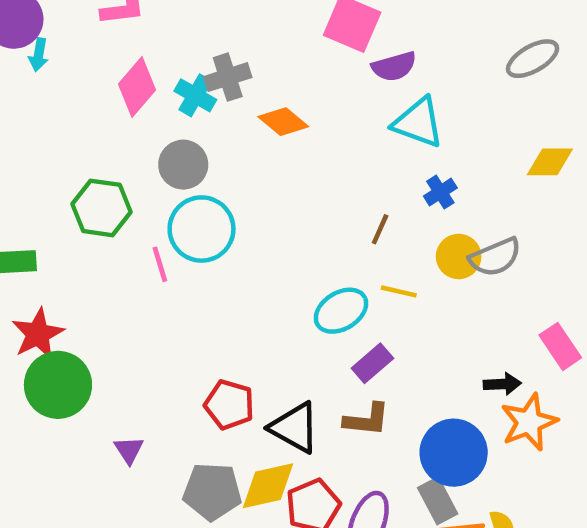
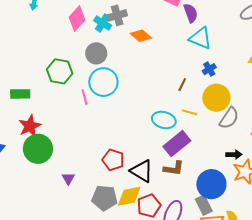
purple semicircle: (394, 66) -> (191, 13), turned -96
yellow circle: (459, 256) -> (216, 98), size x1.4
gray semicircle: (495, 257) -> (229, 118), moved, turned -35
cyan ellipse: (341, 311) -> (164, 120), turned 45
purple rectangle: (372, 363) -> (177, 144), size x1.5

